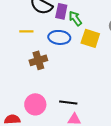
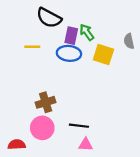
purple rectangle: (61, 11) -> (71, 36), moved
brown cross: (38, 60) -> (46, 102), moved

